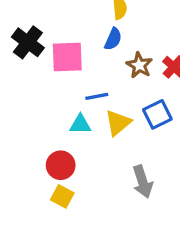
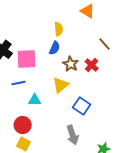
blue line: (97, 96) -> (19, 83), moved
blue square: (157, 114) -> (82, 106), moved, turned -30
yellow triangle: (118, 123) -> (61, 85), moved

